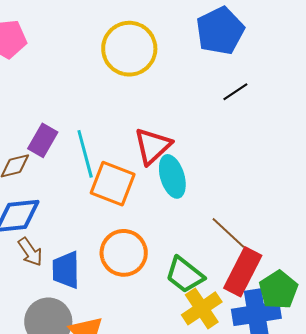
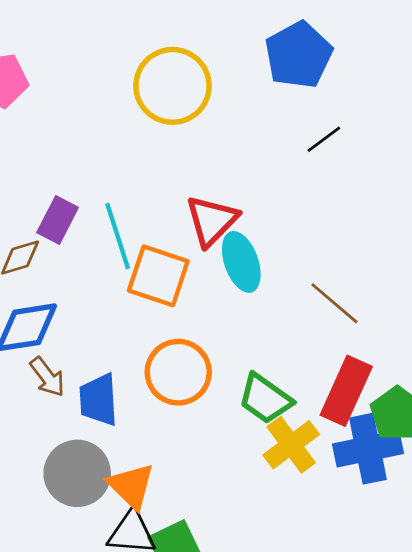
brown line: (228, 233) -> (334, 303), moved

